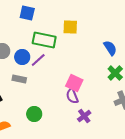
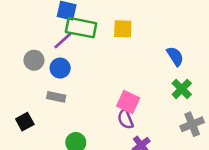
green rectangle: (44, 40) -> (81, 28), moved
purple line: (38, 60) -> (63, 41), moved

